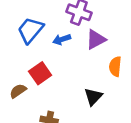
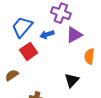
red square: (40, 73) -> (29, 51), moved

